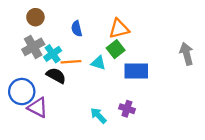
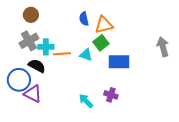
blue semicircle: (77, 29) -> (84, 19), moved
cyan cross: (53, 54) -> (46, 47), turned 35
black semicircle: (56, 76) -> (37, 66), moved

